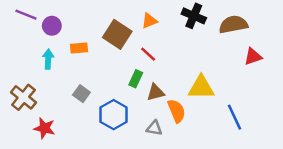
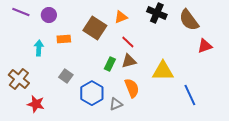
brown semicircle: (233, 25) -> (189, 20), turned -115
purple circle: (52, 26) -> (49, 15), moved
red line: (148, 54) -> (128, 42), moved
brown triangle: (156, 92) -> (129, 61), moved
orange semicircle: (177, 111) -> (132, 88), moved
gray triangle: (154, 128) -> (116, 104), moved, turned -32

